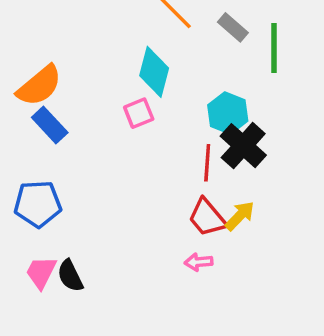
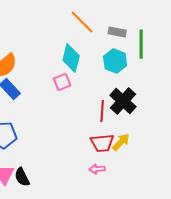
gray rectangle: (233, 27) -> (117, 32), turned -30
cyan hexagon: (228, 113) -> (115, 61), moved
red trapezoid: (207, 218) -> (102, 143), turned -55

